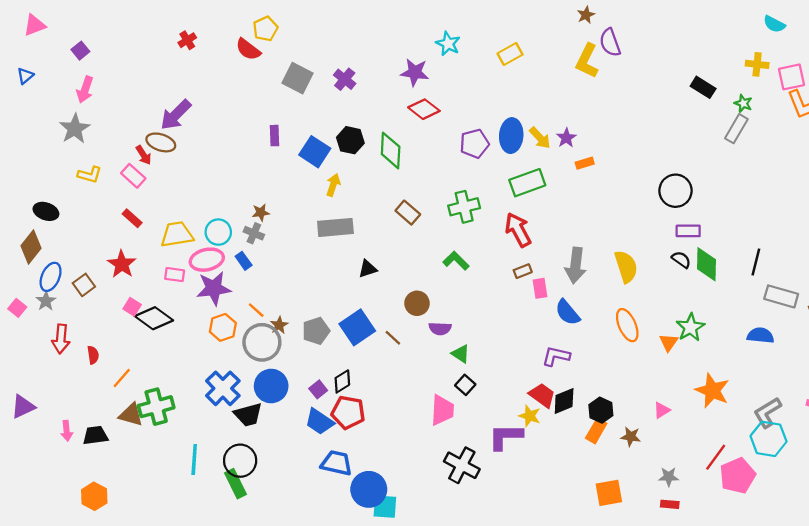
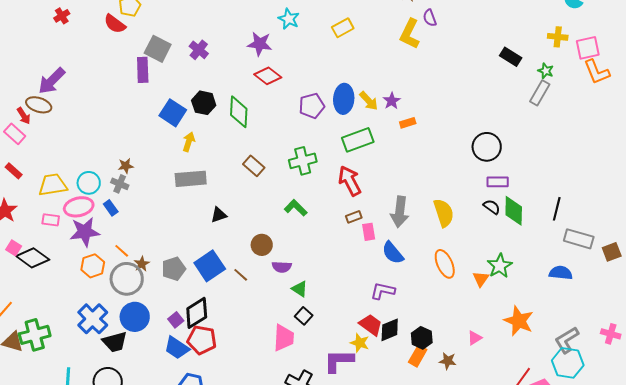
purple semicircle: (610, 43) -> (430, 18), size x0.7
purple rectangle: (275, 136) -> (143, 70), moved, size x1.4
black diamond: (342, 381) -> (197, 313), size x1.5

